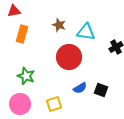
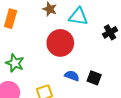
blue semicircle: (80, 88) -> (72, 76), turned -128

